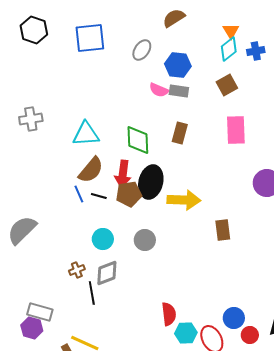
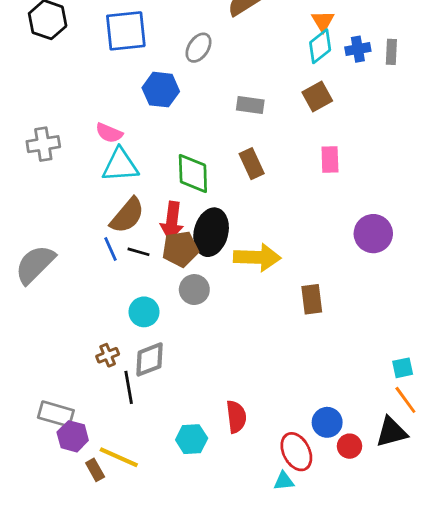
blue hexagon: (178, 65) -> (161, 90), moved
pink semicircle: (159, 90) -> (109, 133), moved
pink rectangle: (236, 130) -> (330, 160), size x0.7
brown rectangle: (180, 133) -> (252, 164), turned -40
gray semicircle: (22, 230) -> (35, 264), moved
gray circle: (145, 240) -> (194, 290), moved
purple hexagon: (32, 328) -> (73, 436), moved
cyan hexagon: (186, 333) -> (192, 439), moved

